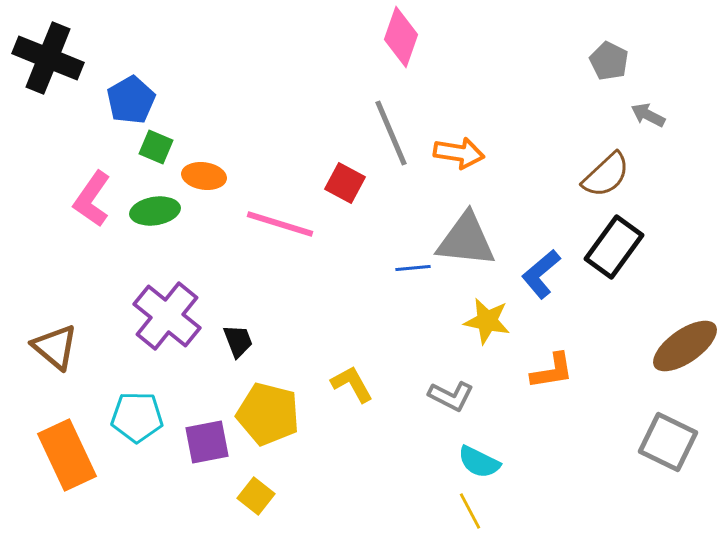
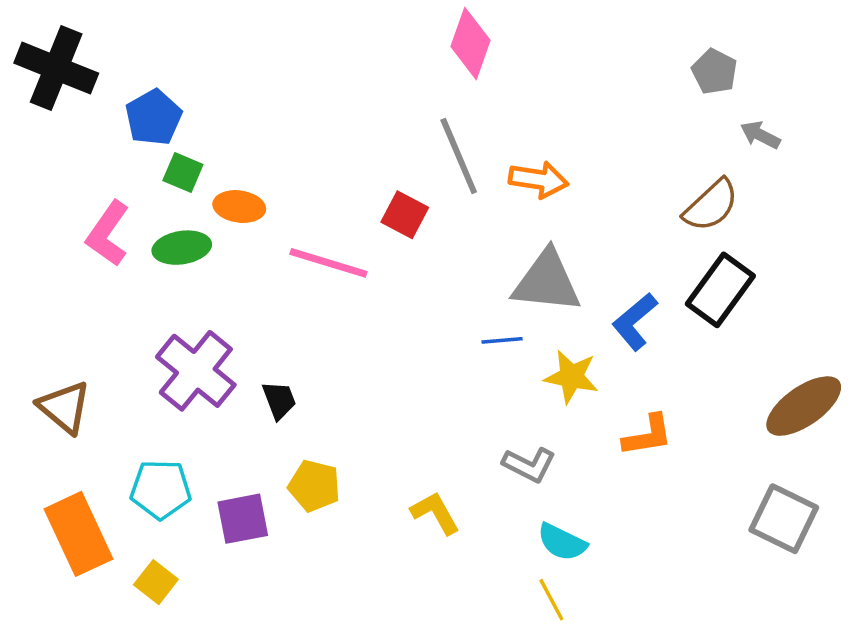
blue line: (413, 268) -> (502, 340), moved
yellow L-shape: (352, 384) -> (435, 513), moved
yellow pentagon: (268, 414) -> (314, 486), size x0.7
yellow square: (256, 496) -> (156, 582), moved

